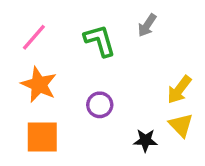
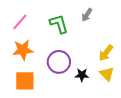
orange star: (39, 85) -> (23, 50), turned -30
purple circle: (100, 105) -> (59, 62), size x1.5
black star: (145, 140) -> (82, 75), moved

